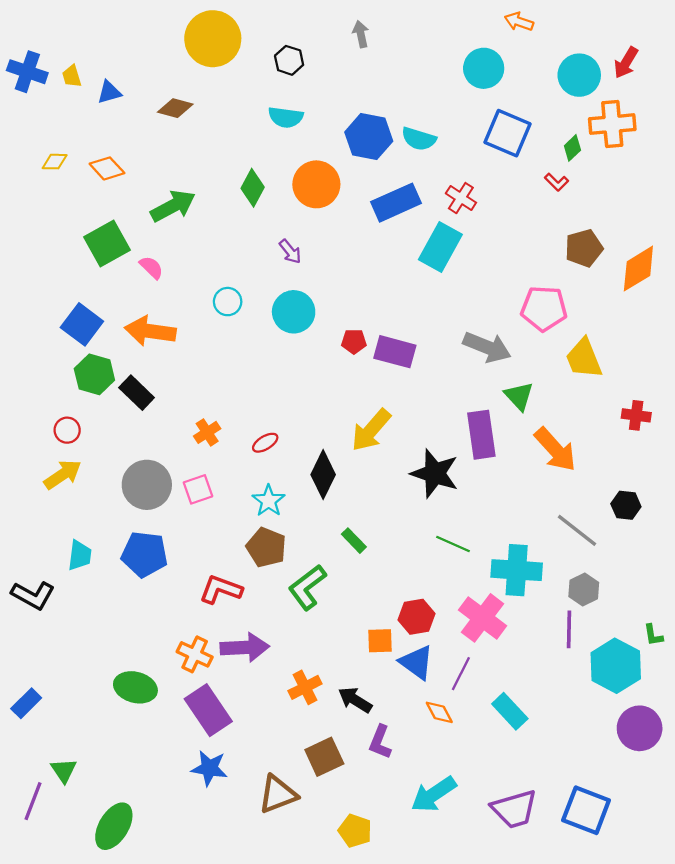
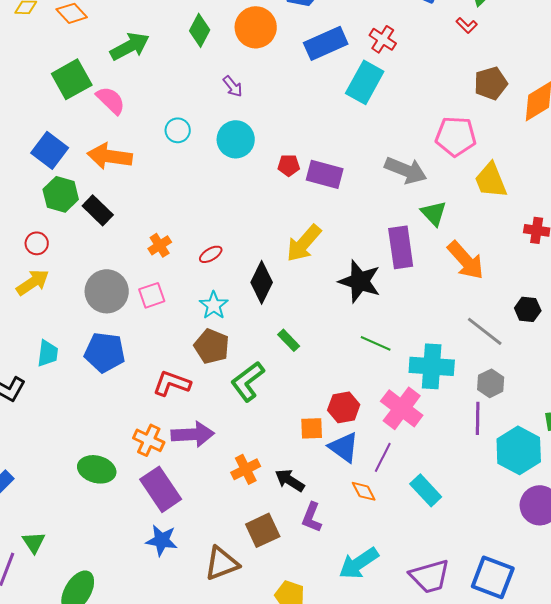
pink semicircle: (151, 267) -> (111, 100), size x1.4

